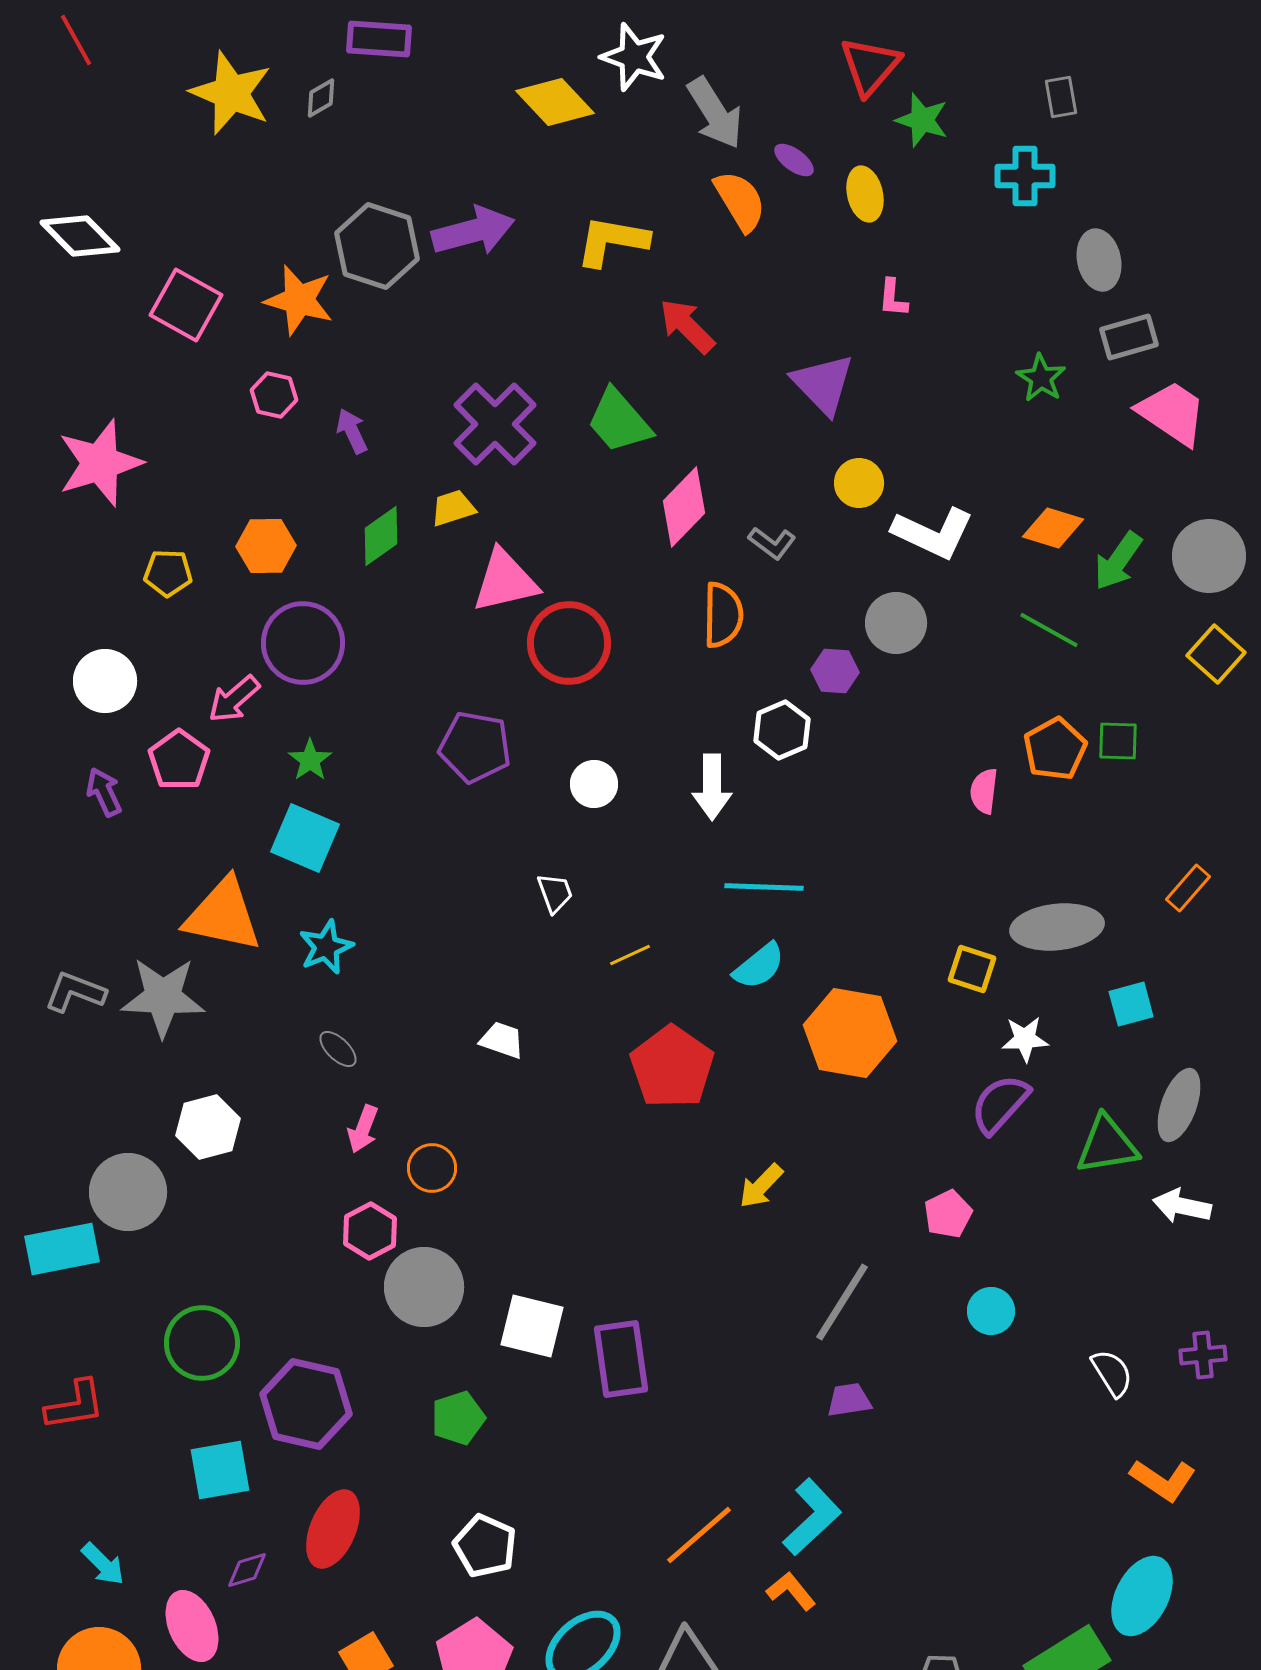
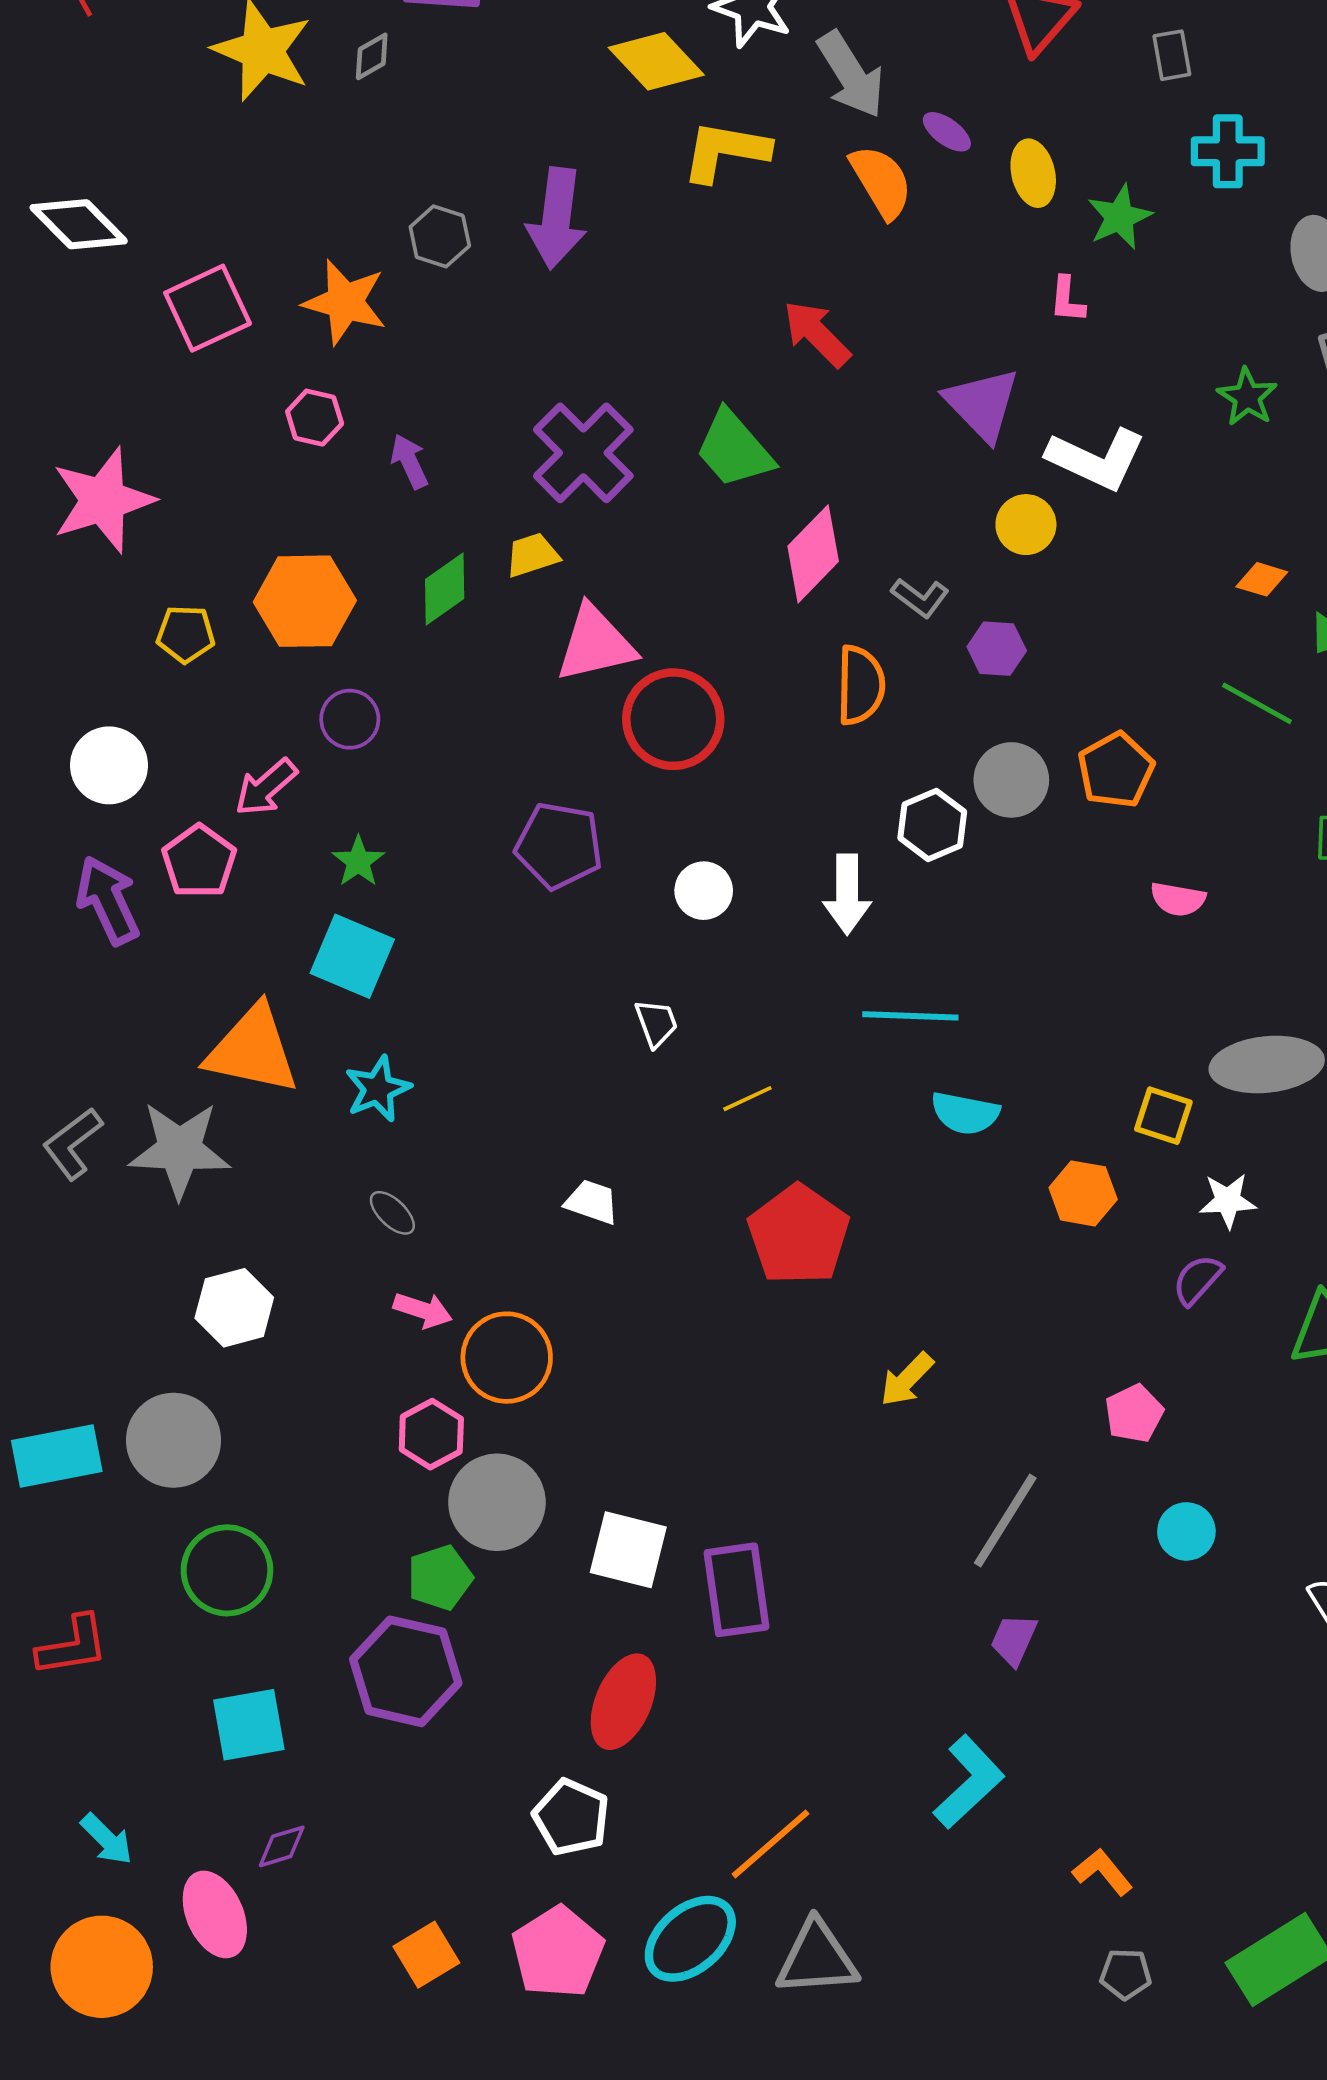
gray rectangle: (1061, 97) -> (1172, 55), moved
green star: (922, 120) -> (1120, 217), moved, turned 30
purple arrow: (473, 231) -> (557, 218), turned 112
yellow L-shape: (612, 241) -> (726, 151), moved
gray hexagon: (377, 246) -> (440, 236), size x0.6
pink square: (186, 305) -> (208, 308), turned 36
orange diamond: (1053, 528) -> (1262, 579), size x0.7
white L-shape: (933, 533) -> (1096, 459), moved
orange hexagon: (266, 546) -> (305, 601), size x1.4
gray circle: (896, 623) -> (1011, 780), moved
purple circle: (303, 643) -> (350, 719), size x0.6
purple hexagon: (835, 671) -> (997, 649), moved
orange pentagon: (1055, 749) -> (1116, 770), moved
pink semicircle: (984, 791) -> (1178, 899), turned -87
purple arrow: (104, 792) -> (108, 900), size x1.5
cyan semicircle: (759, 966) -> (965, 1113), moved, turned 50
gray L-shape: (75, 992) -> (73, 1144), turned -58
orange hexagon: (850, 1033) -> (1083, 1193), moved, size x0.6
purple semicircle: (1000, 1104) -> (1197, 1280), size x0.7
pink arrow: (363, 1129) -> (423, 1310), turned -93
orange circle: (432, 1168) -> (507, 1358), size x1.5
gray circle: (128, 1192) -> (173, 1440), moved
purple trapezoid: (849, 1400) -> (1014, 1640), turned -57
purple hexagon: (306, 1404) -> (406, 1671), moved
green pentagon: (458, 1418) -> (440, 1578), moved
red ellipse: (333, 1529) -> (623, 1702), moved
orange line: (699, 1535) -> (771, 1844), moved
orange L-shape: (791, 1591) -> (1103, 1872), moved

